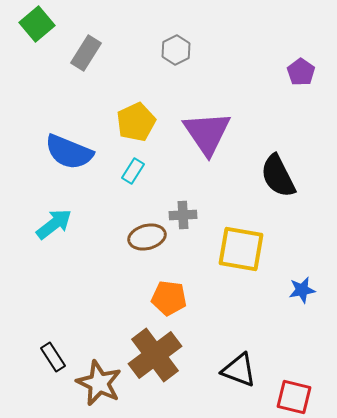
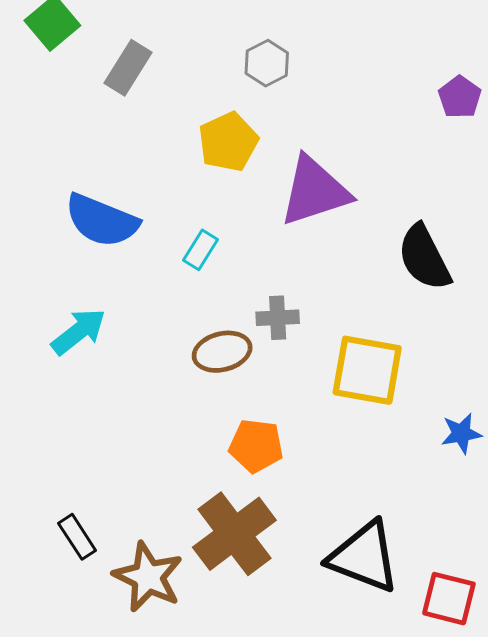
yellow pentagon: (136, 122) -> (228, 142), moved
purple triangle: (207, 133) -> (315, 191), turned 46
black triangle: (239, 370) -> (364, 557), size x1.4

